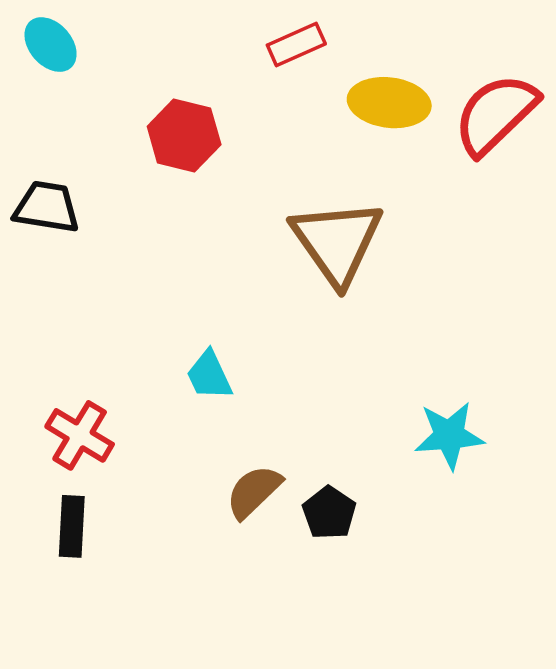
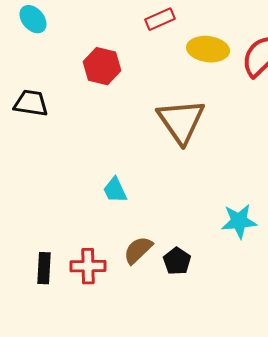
red cross: (80, 435) -> (88, 266), moved, turned -32

